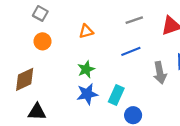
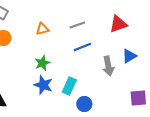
gray line: (134, 20) -> (77, 25), moved
blue star: (87, 94) -> (43, 85), turned 30

